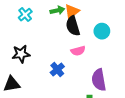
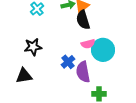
cyan circle: (102, 31) -> (103, 50), moved, size x1.5
purple semicircle: (99, 80) -> (83, 72), moved

